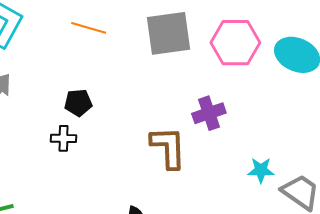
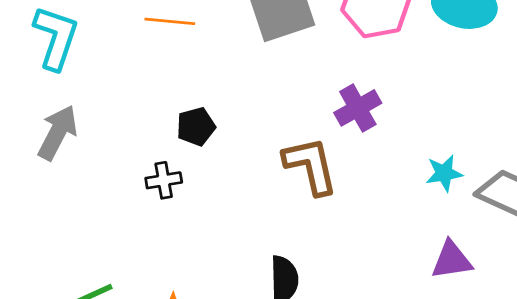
black pentagon: (78, 103) -> (196, 127), moved

